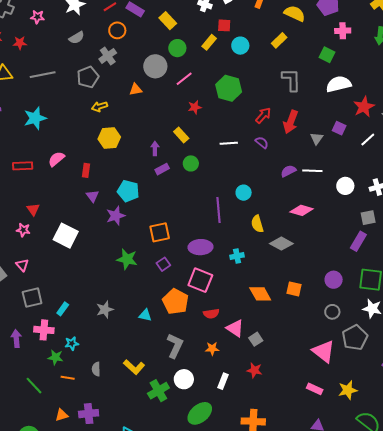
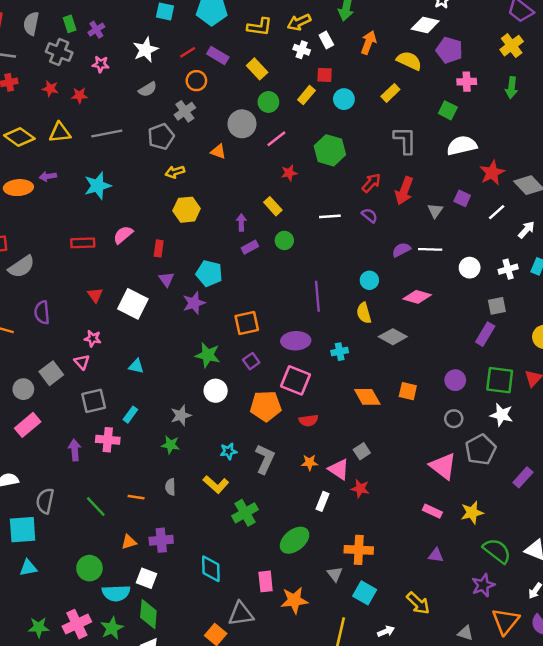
orange triangle: (136, 89) -> (218, 152), turned 32
cyan circle: (244, 193) -> (369, 280), moved
pink star: (23, 230) -> (93, 339), moved
white square: (66, 236) -> (133, 304), moved
orange pentagon: (175, 302) -> (266, 406), turned -30
cyan triangle: (145, 315) -> (136, 366), moved
pink triangle: (235, 328) -> (339, 469), moved
cyan star: (72, 343) -> (228, 451), moved
green star: (55, 357) -> (170, 445), moved
white circle: (184, 379) -> (216, 391), moved

